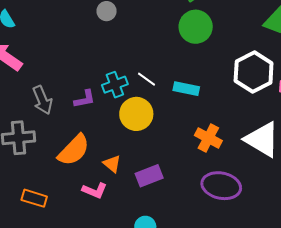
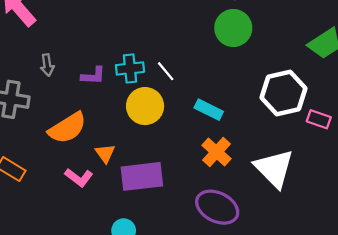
cyan rectangle: (186, 89) -> (209, 110), moved
gray arrow: (42, 100) -> (47, 65), size x0.7
purple rectangle: (149, 176) -> (142, 176), size x1.4

